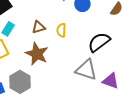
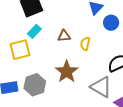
brown star: (37, 54) -> (67, 72), moved

